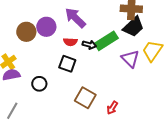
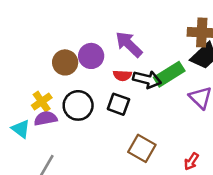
black arrow: (89, 45) -> (147, 79), size x1.5
black circle: (39, 84) -> (78, 105), moved, size x1.5
red arrow: (112, 108) -> (191, 161), moved

